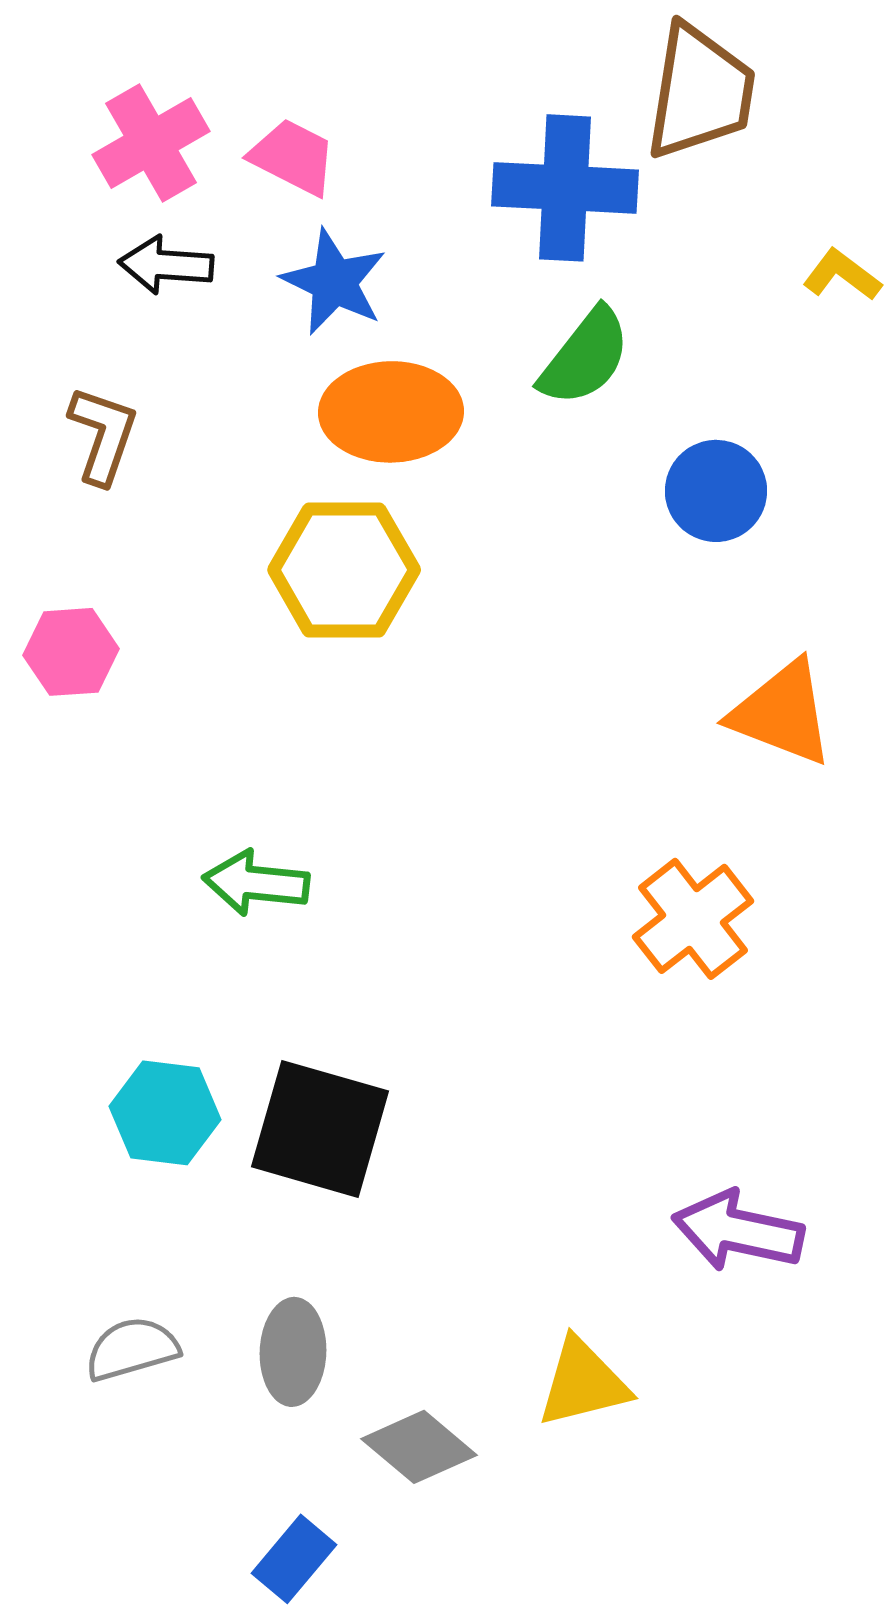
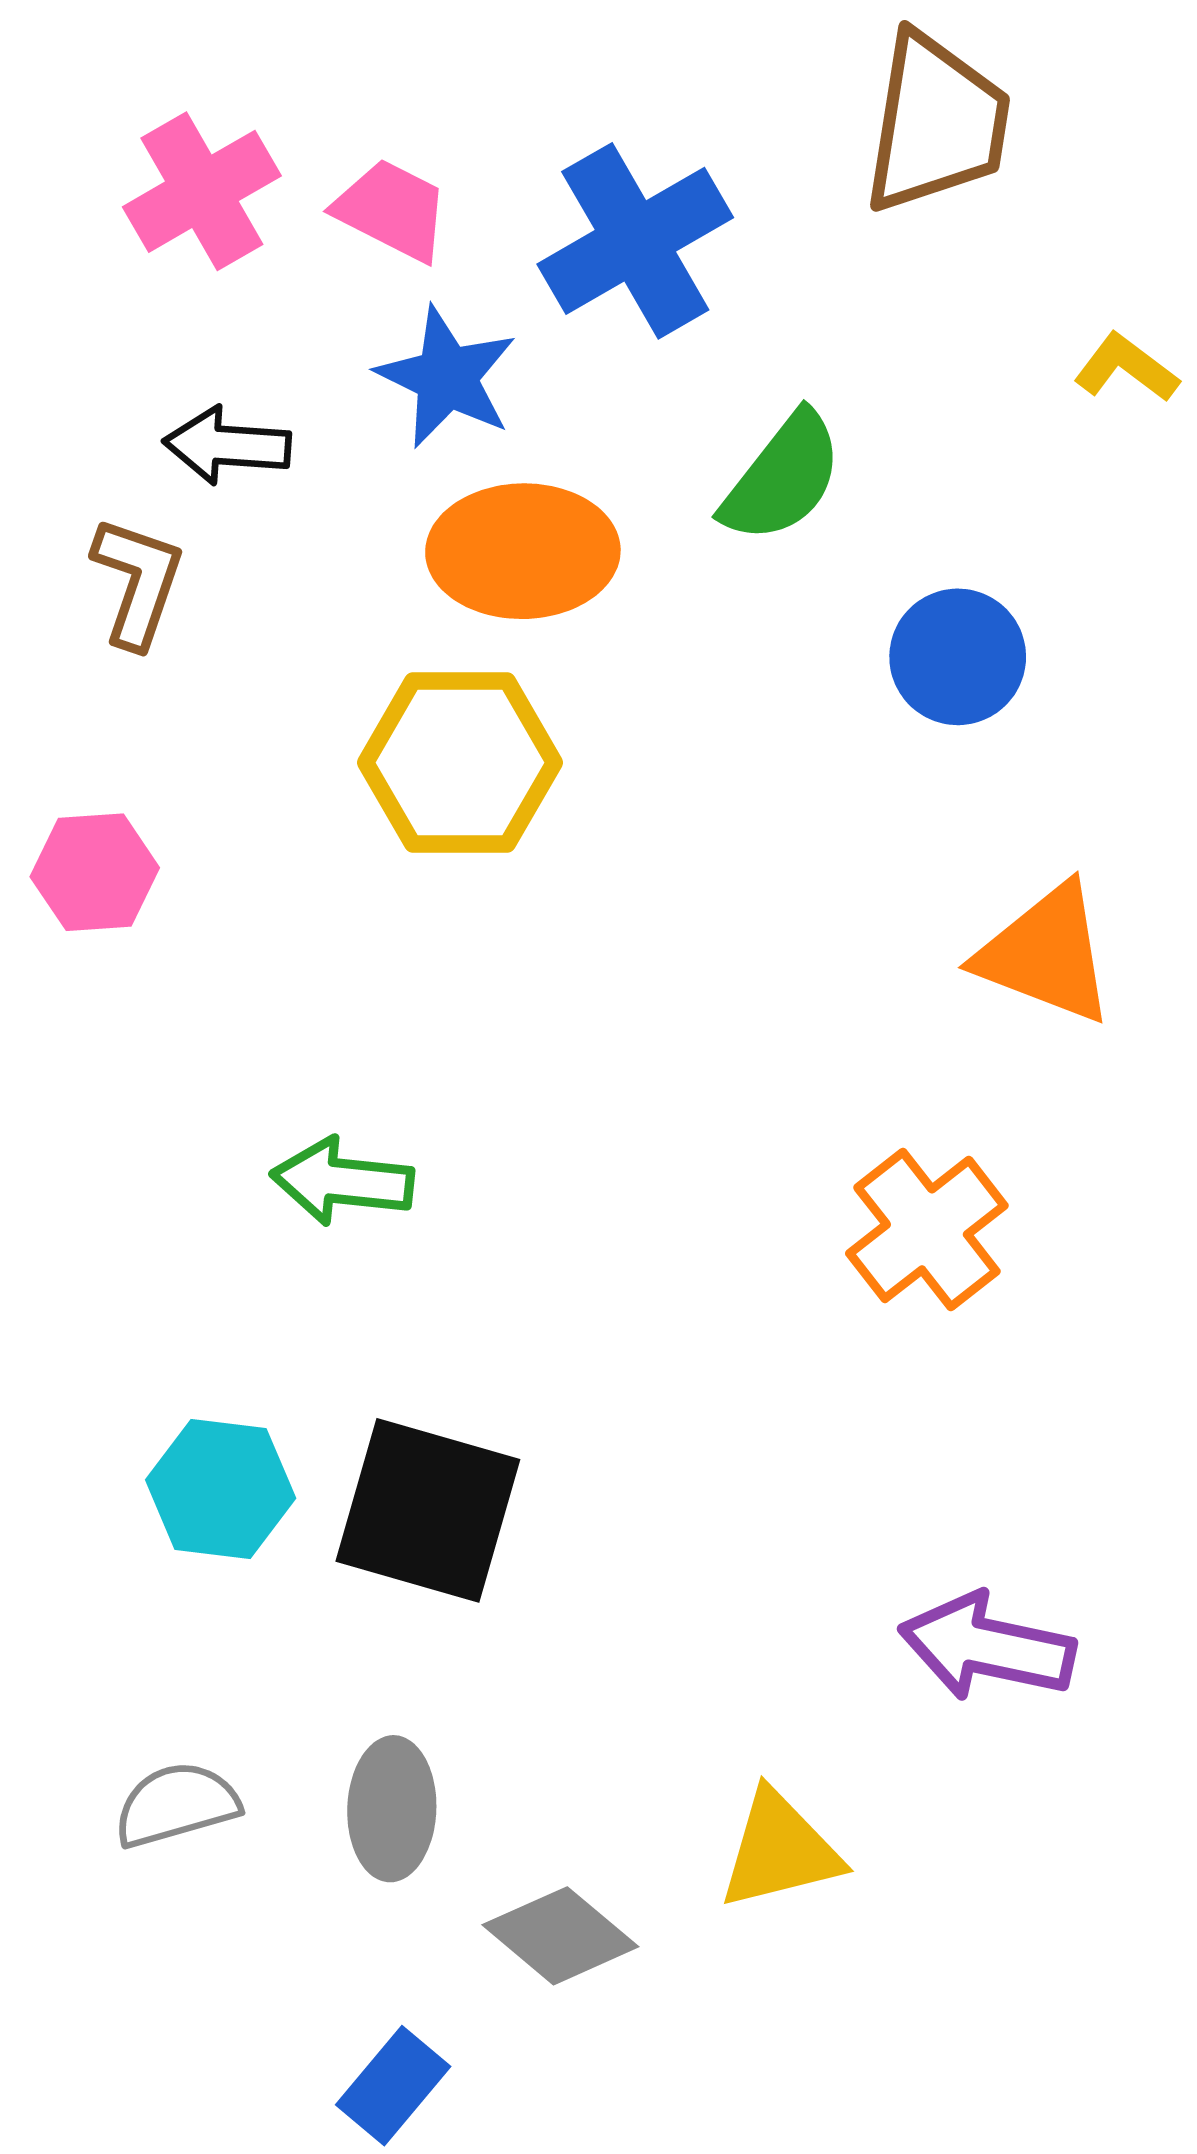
blue cross: (565, 188) -> (635, 241), moved, turned -33
black arrow: (166, 265) -> (227, 445), moved

